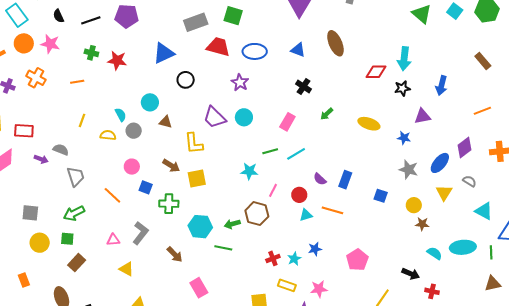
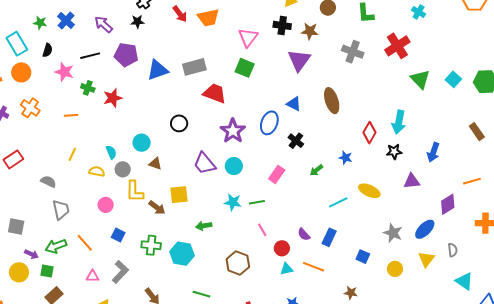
black semicircle: (59, 16) -> (47, 50), moved, turned -144
green square: (233, 16) -> (245, 68), moved
pink star: (50, 44) -> (64, 72), moved
blue ellipse: (255, 51) -> (269, 123), moved, turned -75
blue triangle: (164, 53) -> (158, 70), moved
red star: (117, 60) -> (113, 98), turned -30
red diamond: (376, 72) -> (369, 133), turned -65
purple star: (240, 82) -> (233, 131), size x1.4
yellow ellipse: (369, 124) -> (369, 191), moved
red rectangle: (24, 131) -> (13, 159), turned -42
blue star: (404, 138) -> (345, 158), moved
yellow L-shape: (194, 143) -> (135, 191), moved
purple diamond: (465, 147) -> (448, 204), moved
cyan line: (296, 154) -> (338, 202), moved
purple arrow: (41, 159) -> (31, 254), moved
pink circle: (132, 167) -> (106, 205), moved
cyan star: (249, 171) -> (233, 202), moved
yellow square: (197, 178) -> (179, 195), moved
gray semicircle: (469, 181) -> (453, 250), turned 48
blue square: (146, 187) -> (118, 235), moved
pink line: (273, 190) -> (262, 230), moved, turned -64
orange line: (112, 195) -> (85, 243), moved
gray square: (30, 213) -> (16, 226), moved
green arrow: (232, 224) -> (204, 226), moved
brown star: (422, 224) -> (351, 293), moved
cyan hexagon: (200, 227) -> (182, 254), moved

